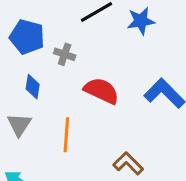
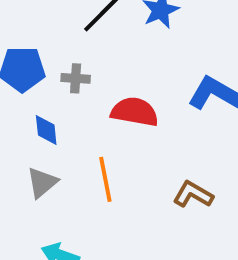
gray triangle: (19, 125) -> (42, 183), turned 32

